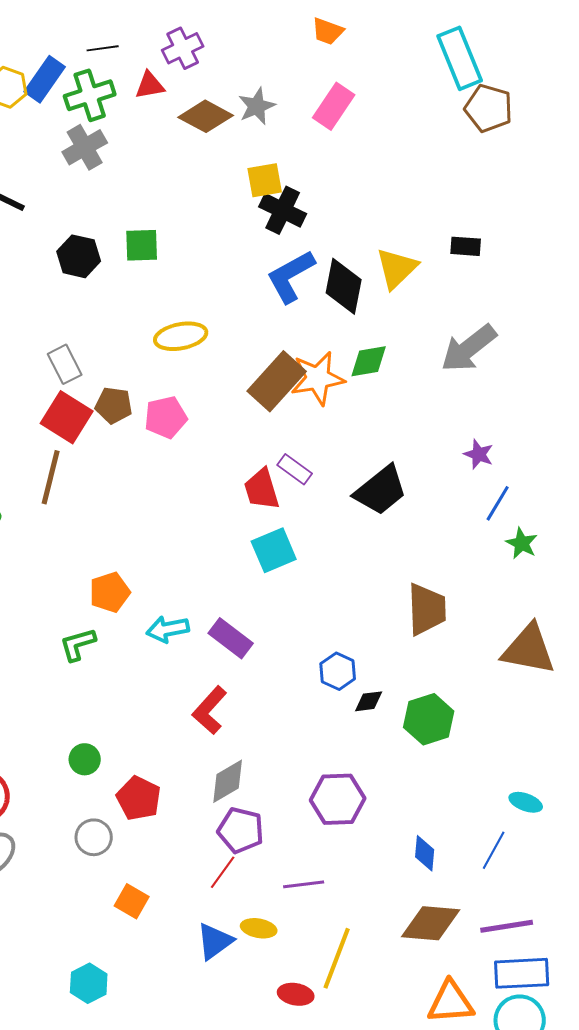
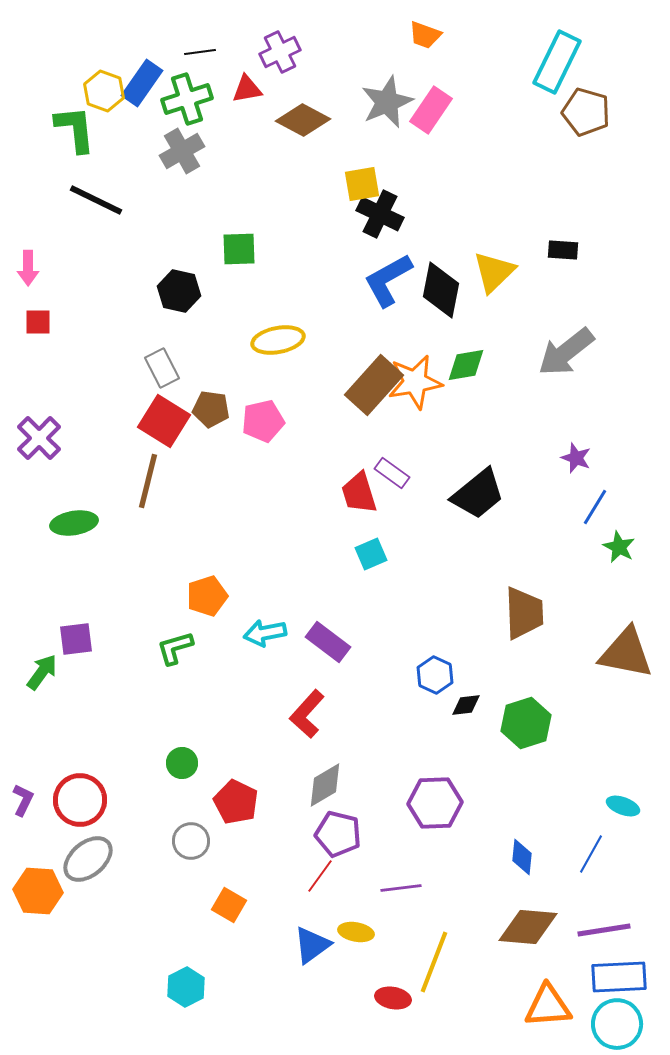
cyan rectangle: (460, 58) -> (557, 62), turned 48
gray star: (257, 106) -> (387, 102), moved, size x1.4
black hexagon: (79, 256) -> (179, 291), moved
cyan square: (274, 550) -> (371, 554), size x0.7

